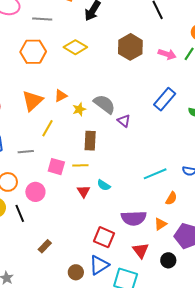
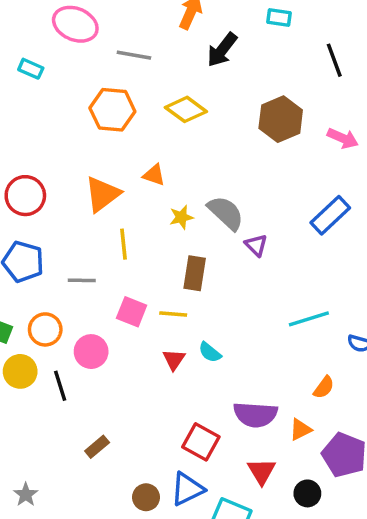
orange triangle: (61, 96) -> (154, 175), moved, turned 40
yellow line: (48, 128) -> (123, 244), turned -42
cyan line: (155, 174) -> (309, 319), moved

